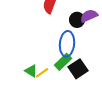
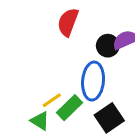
green rectangle: (63, 62) -> (69, 108), moved
yellow line: (42, 73) -> (52, 100), moved

